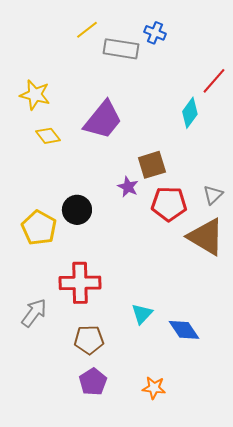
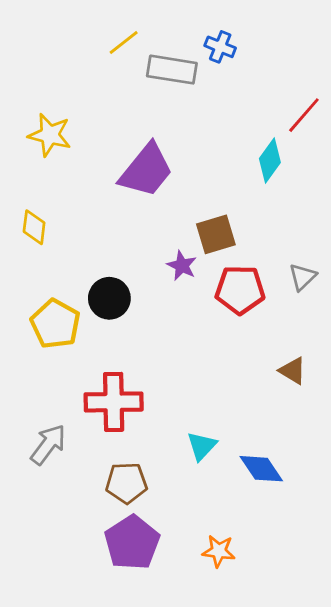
yellow diamond: (48, 136) -> (34, 227), moved, turned 45
brown triangle: (206, 237) -> (293, 371), moved, size x0.5
purple pentagon: (93, 382) -> (132, 543), size x1.4

